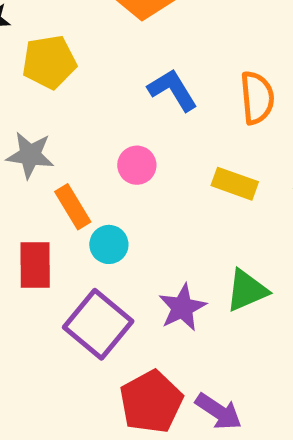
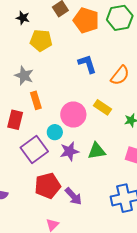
orange semicircle: (257, 98) -> (120, 75), turned 30
pink circle: (137, 165) -> (73, 114), moved, size x1.6
cyan circle: (109, 244) -> (55, 132), moved

